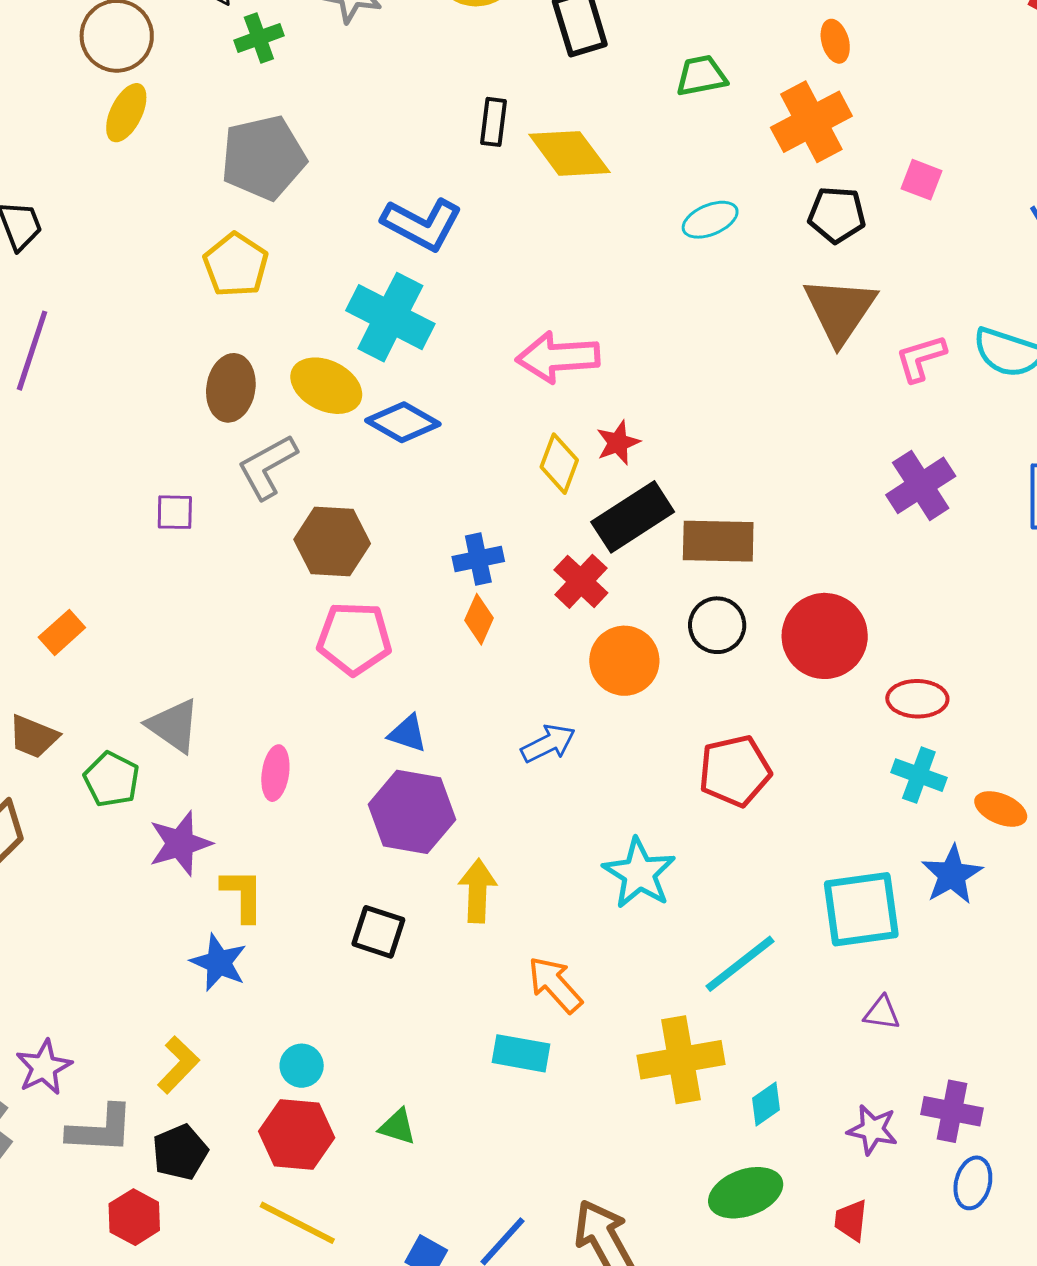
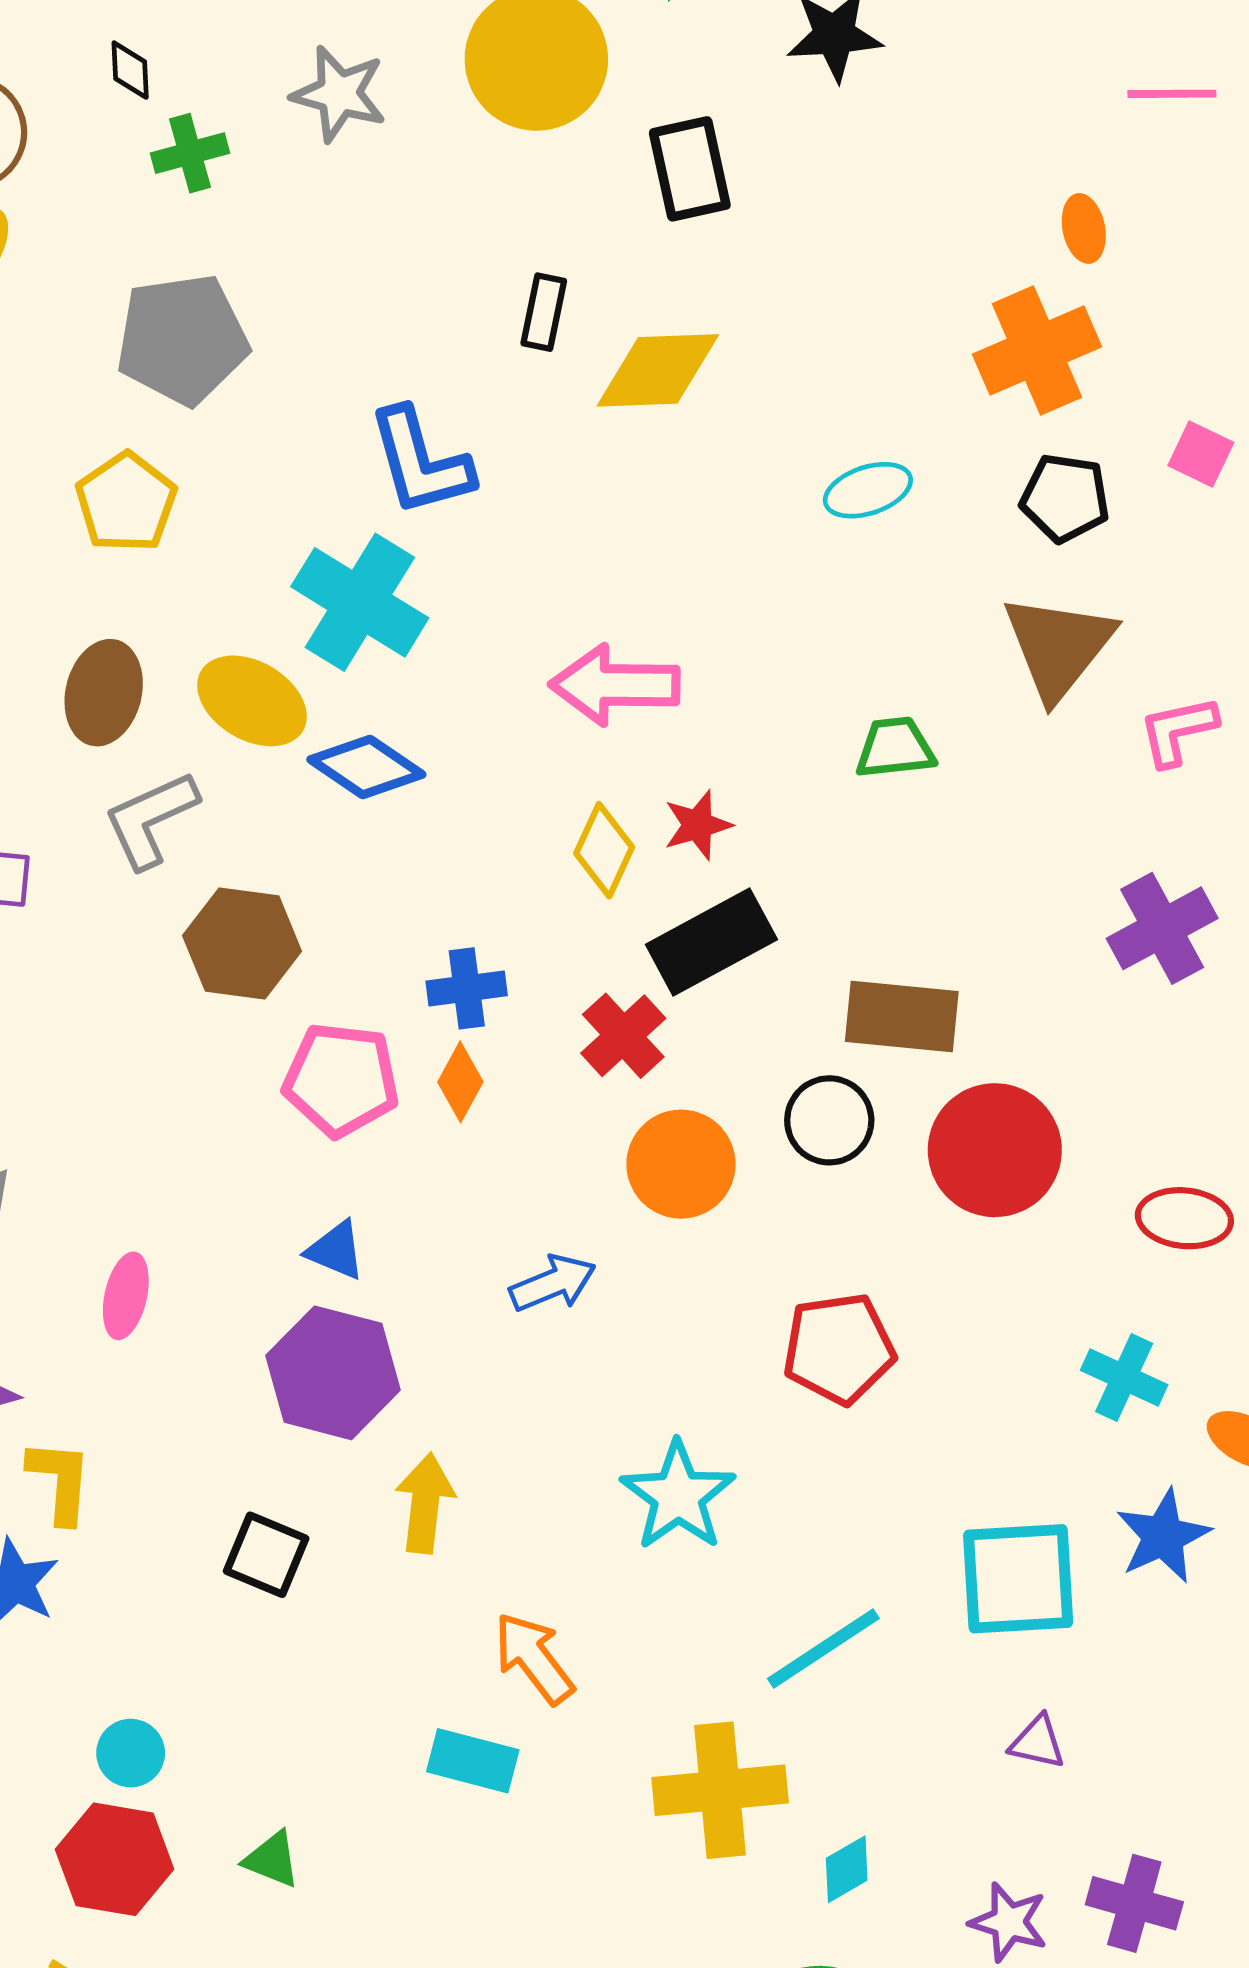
green trapezoid: (701, 76) -> (895, 748), moved
yellow diamond: (569, 153) -> (658, 370), turned -60
blue L-shape: (422, 224) -> (420, 462), turned 42
brown rectangle: (718, 541) -> (902, 1016), moved
pink pentagon: (354, 638) -> (341, 1080), moved
red ellipse: (917, 699) -> (1184, 1218), moved

